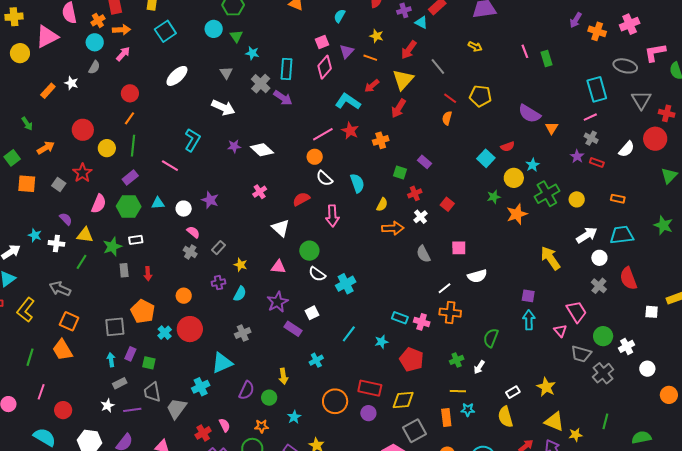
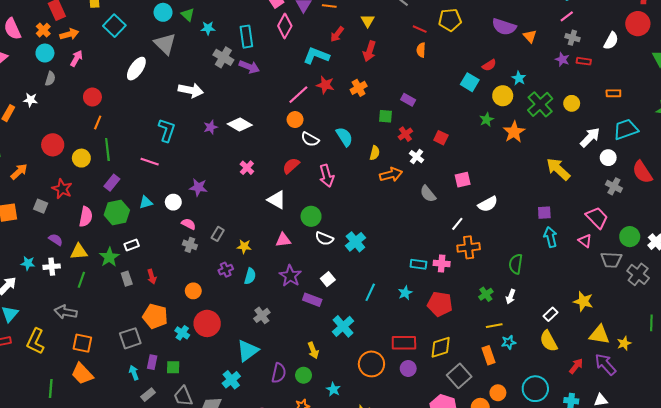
gray triangle: (226, 73) -> (165, 44), moved, size x1.6
yellow triangle: (403, 80) -> (368, 21), size x0.6
cyan cross: (316, 360) -> (343, 326), size x1.5

